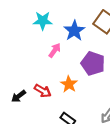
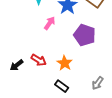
orange star: (69, 84) -> (65, 63), moved

